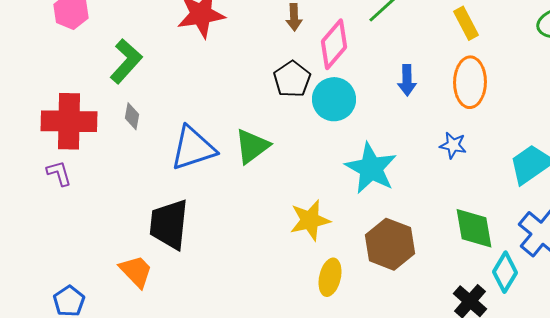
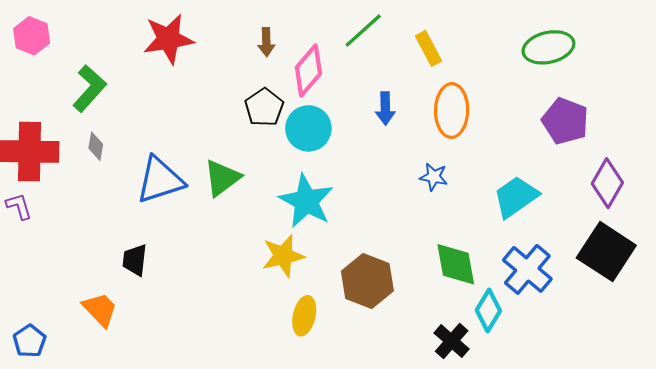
yellow rectangle: (466, 23) -> (428, 48), moved
cyan star: (371, 168) -> (306, 201), moved
black trapezoid: (169, 224) -> (135, 260), size x0.6

